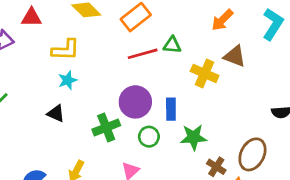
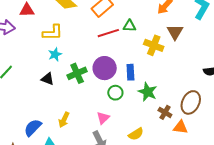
brown triangle: (235, 56) -> (175, 32), turned 42
green cross: (106, 127) -> (77, 73), moved
green star: (194, 137) -> (148, 92), turned 30

